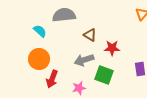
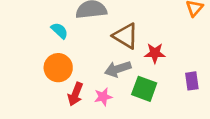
brown triangle: (90, 35) -> (126, 36), size x1.5
pink star: (79, 88) -> (103, 97), moved

